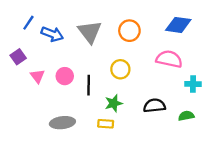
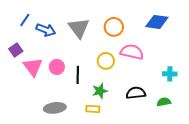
pink semicircle: (169, 59) -> (132, 52), moved
pink triangle: (37, 76) -> (33, 67), size x1.5

